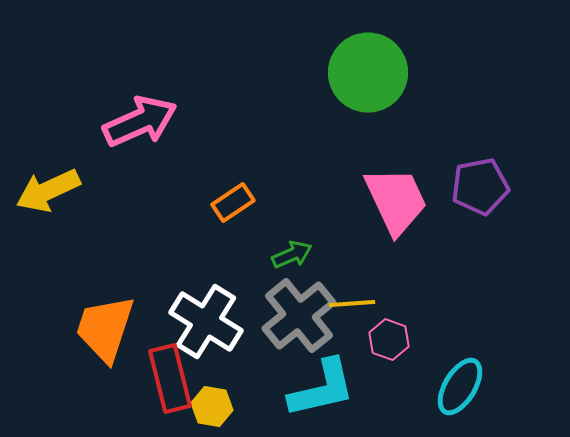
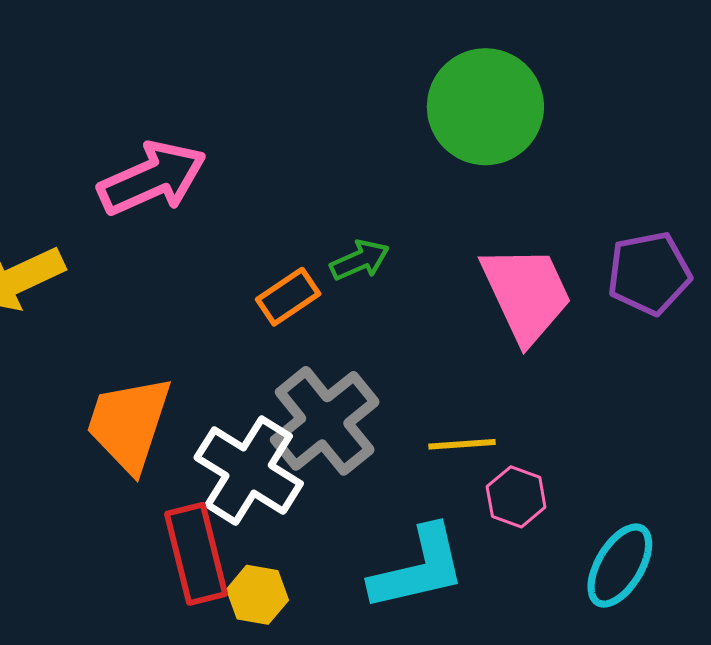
green arrow: (292, 255) -> (360, 260), moved
gray cross: (299, 316) -> (325, 421), moved
orange trapezoid: (105, 329) -> (129, 424), moved

